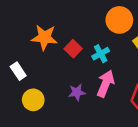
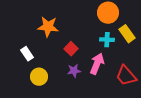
red square: (73, 49) -> (71, 49), moved
cyan cross: (101, 54) -> (107, 40), moved, turned 32

